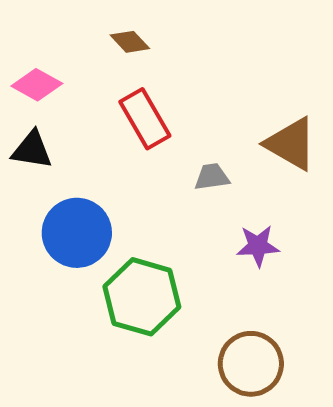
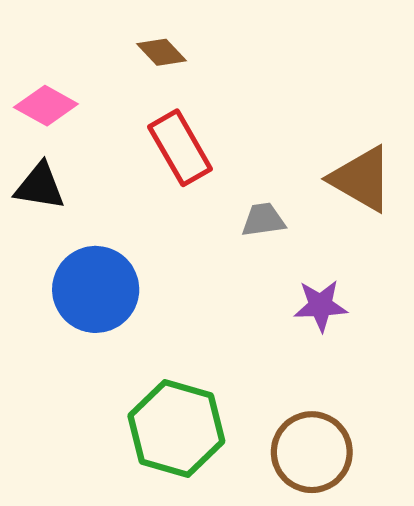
green hexagon: (142, 297) -> (176, 429), moved

